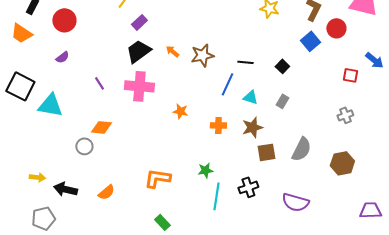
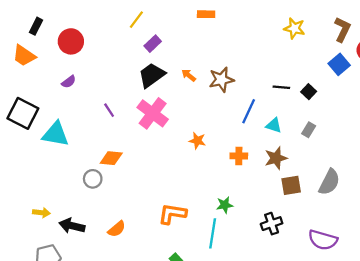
black line: (245, 62) -> (281, 87), moved
pink cross: (139, 86) -> (153, 113), turned 32
cyan line: (216, 196) -> (213, 233), moved

